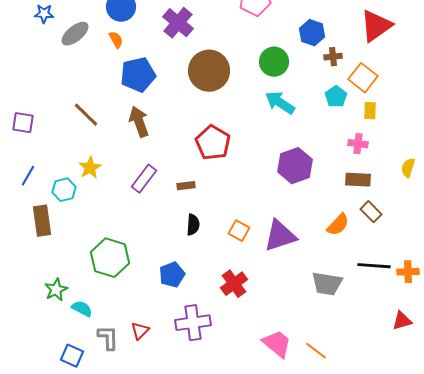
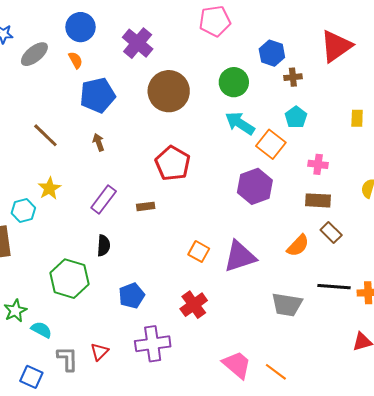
orange square: (363, 78) -> (271, 144), moved
yellow rectangle: (370, 111) -> (357, 118), moved
brown arrow: (139, 122) -> (99, 142), size x0.6
black semicircle: (193, 225) -> (104, 246), moved

